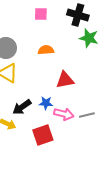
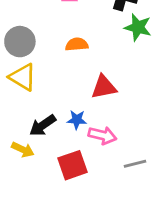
gray line: (87, 115) -> (135, 164), moved

